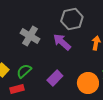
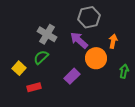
green semicircle: (24, 71) -> (41, 57), moved
orange circle: (88, 83) -> (96, 58), moved

